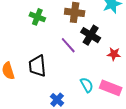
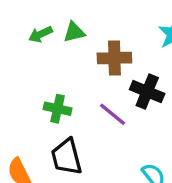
green cross: (37, 17) -> (58, 109), moved

